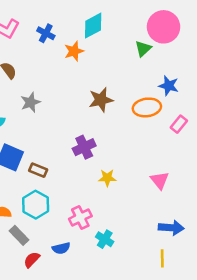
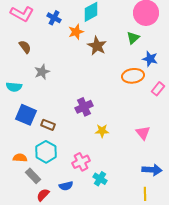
green triangle: (143, 49) -> (133, 38), moved
brown star: (101, 100) -> (97, 46), moved, turned -30

